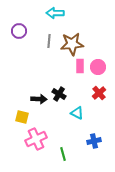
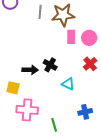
pink cross: (36, 139) -> (27, 110), turned 30

